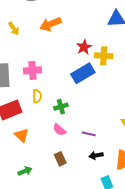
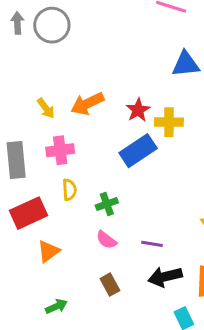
orange arrow: (51, 24) -> (87, 104), moved
yellow arrow: (14, 29) -> (46, 108), moved
orange triangle: (22, 135) -> (48, 251), turned 42
black arrow: (96, 155) -> (165, 277), size x1.5

